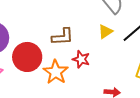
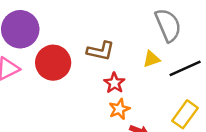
orange star: (56, 72) -> (119, 109), moved, size x0.7

